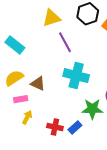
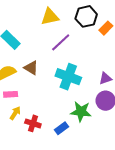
purple line: (65, 42) -> (61, 42), turned 70
brown triangle: (38, 84) -> (31, 68), moved
red cross: (55, 127) -> (33, 123), moved

